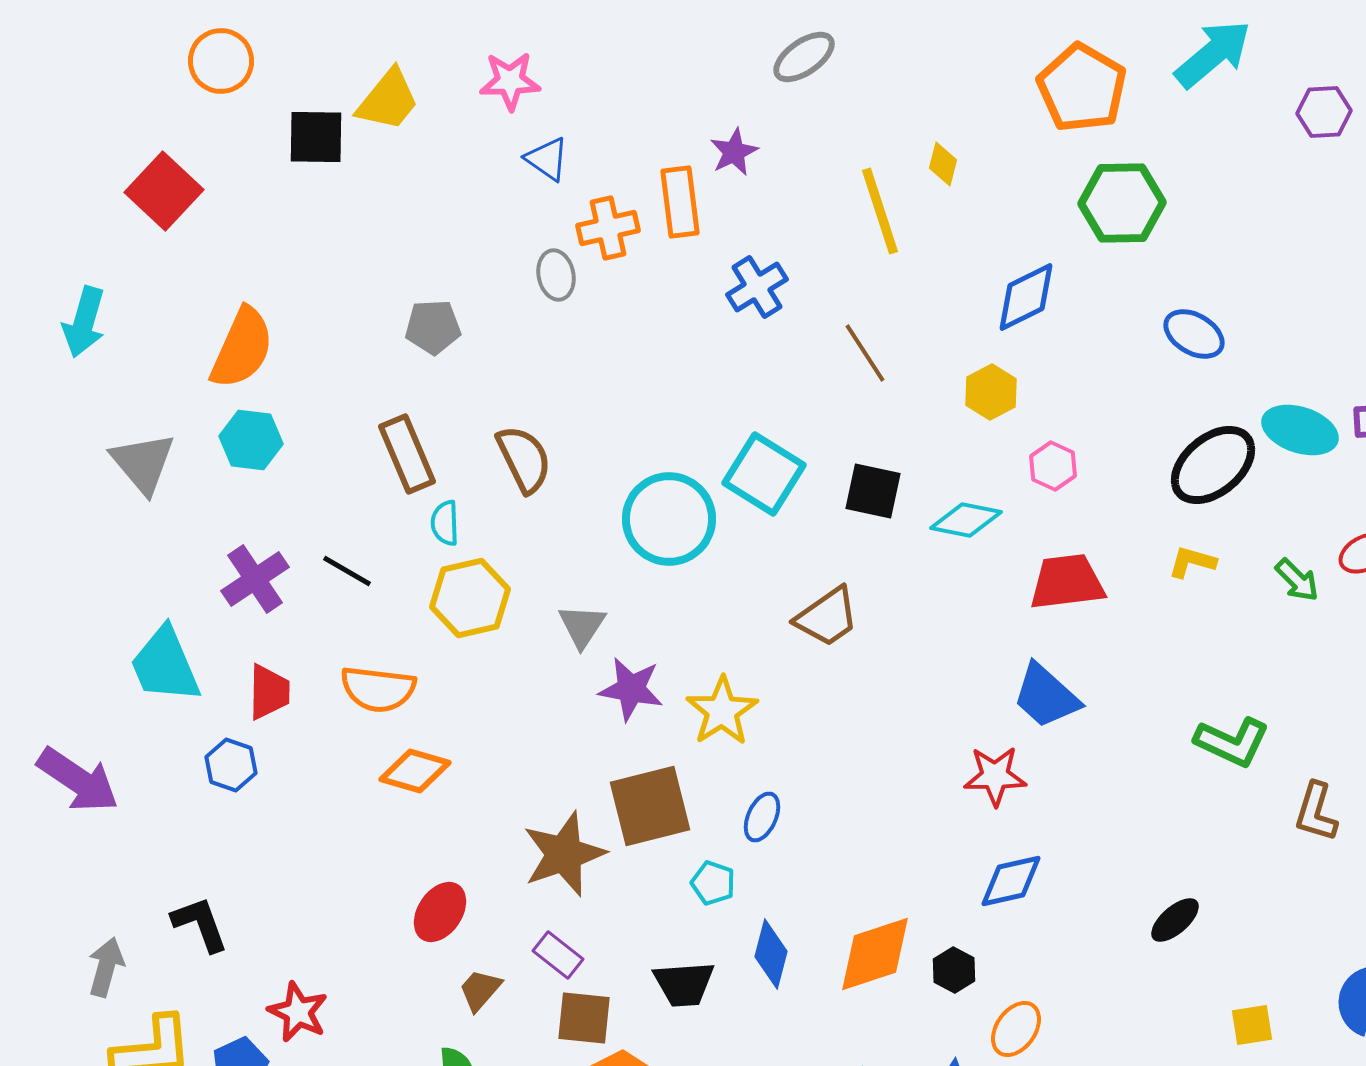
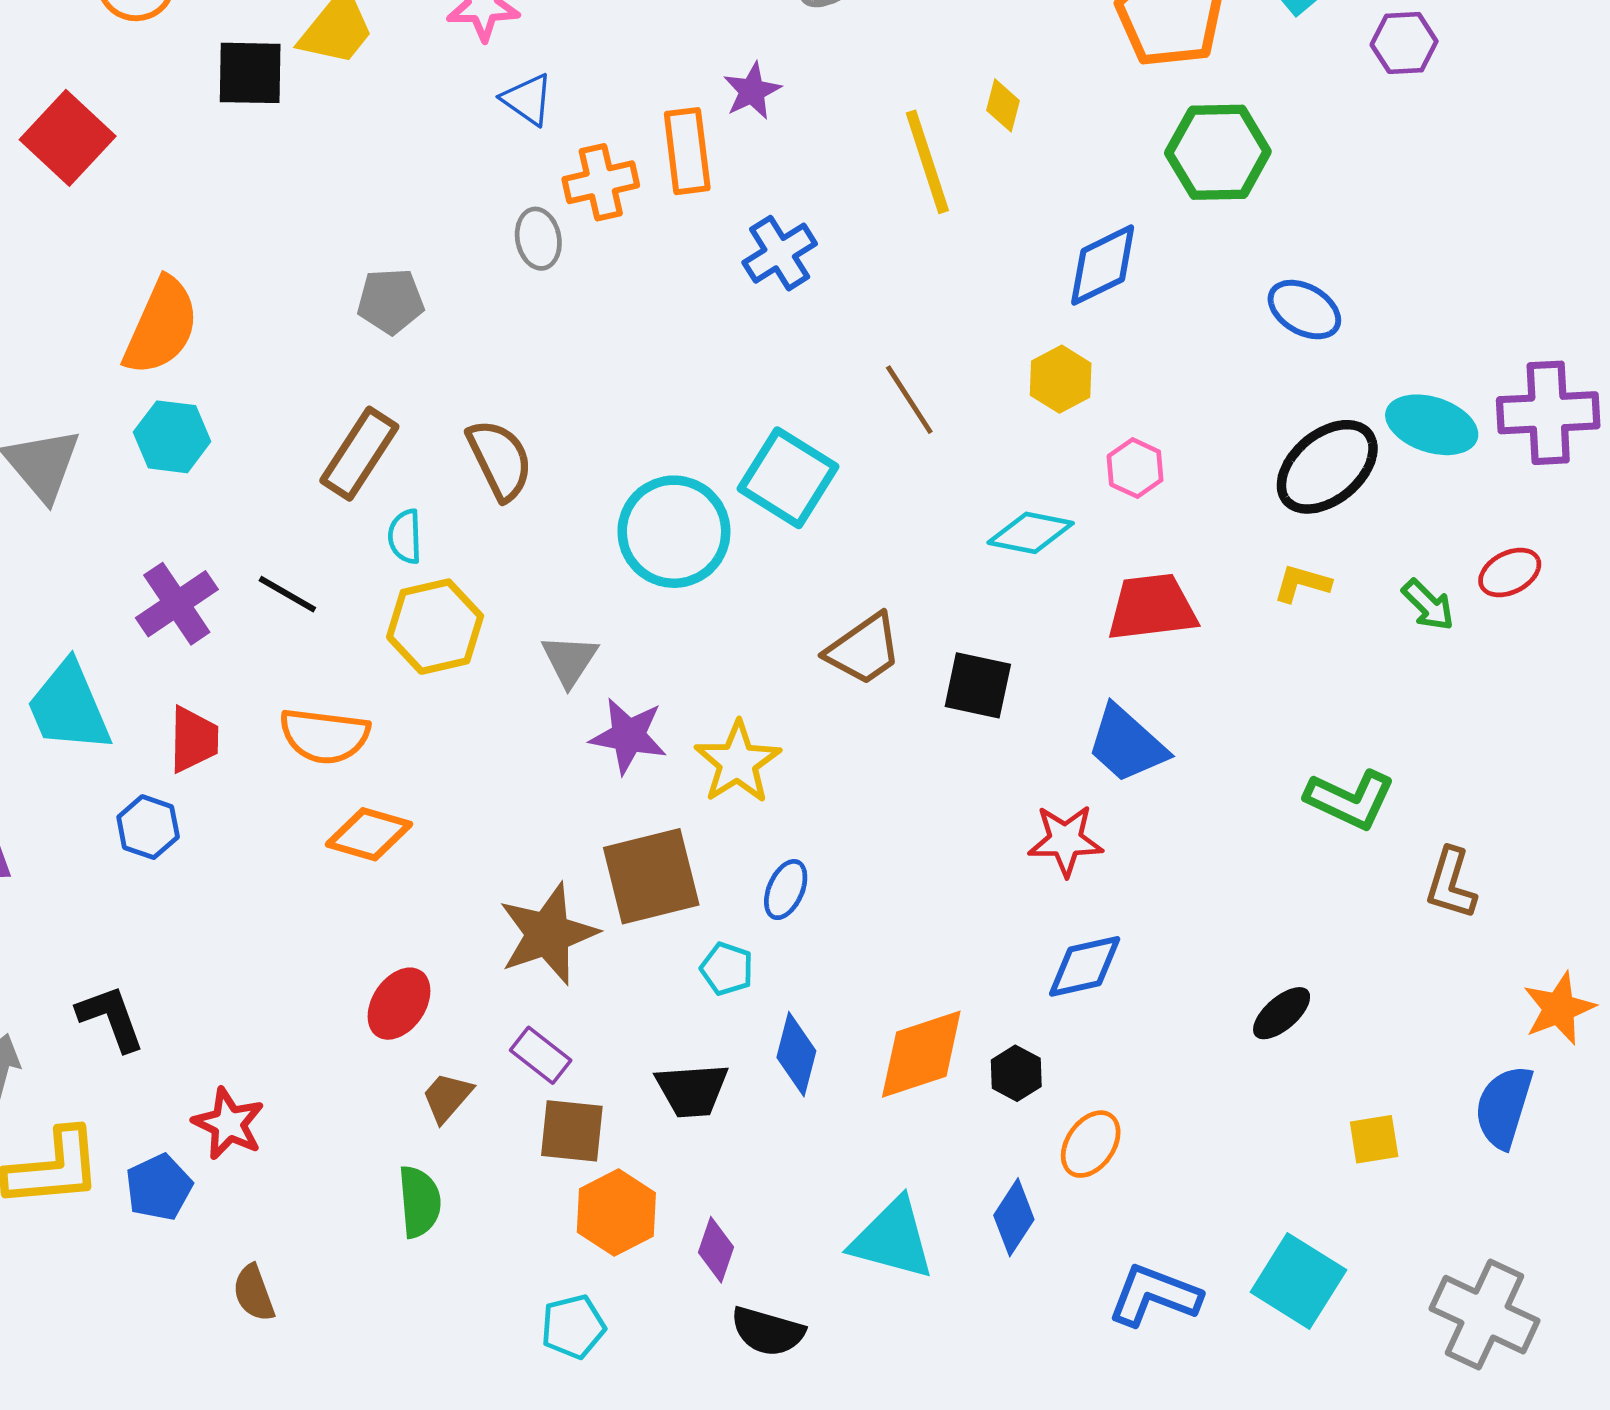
purple hexagon: (1324, 112) -> (1404, 43), moved
brown line: (865, 353) -> (909, 400), moved
brown rectangle: (407, 454) -> (359, 454), turned 56
black square: (873, 491) -> (978, 685), moved

